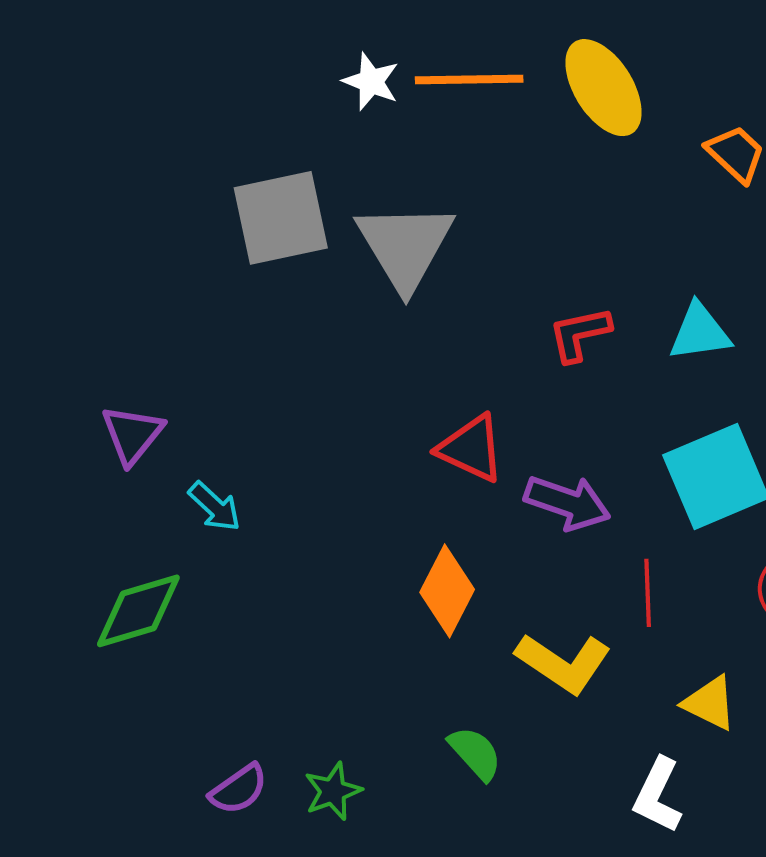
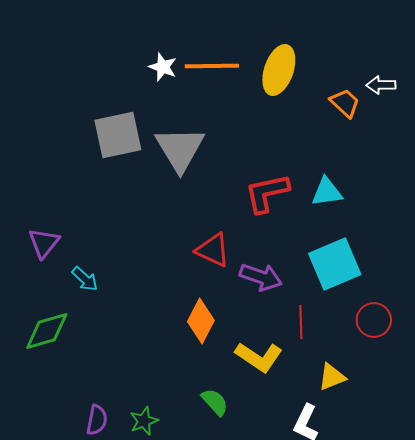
yellow ellipse: (604, 88) -> (279, 70), turned 51
red L-shape: (579, 334) -> (267, 193), size x1.4
yellow triangle: (710, 703) -> (332, 377), turned -48
purple semicircle: (239, 789) -> (97, 420), turned -44

